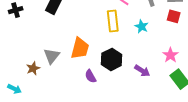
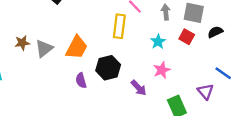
cyan star: (142, 26) -> (158, 42), moved
pink star: (170, 55) -> (162, 70), moved
brown star: (33, 68) -> (22, 43), moved

